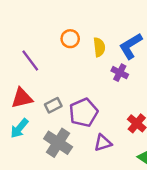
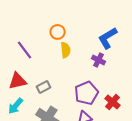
yellow semicircle: (99, 47) -> (66, 50), moved
purple pentagon: (83, 113) -> (87, 93), moved

